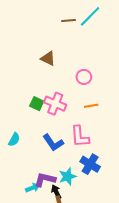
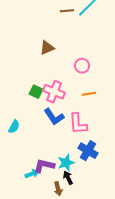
brown triangle: (48, 58) -> (47, 48), turned -49
blue L-shape: (53, 143) -> (54, 117), moved
black arrow: (56, 192) -> (68, 178), moved

